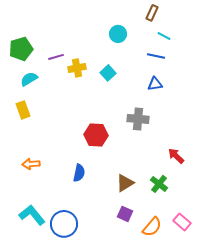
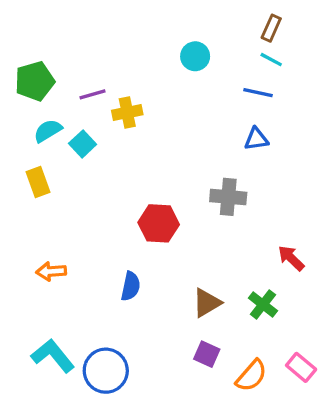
brown rectangle: (152, 13) -> (271, 28), moved
cyan square: (108, 73) -> (83, 144), moved

